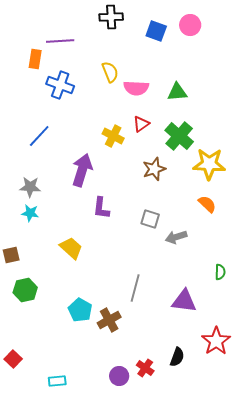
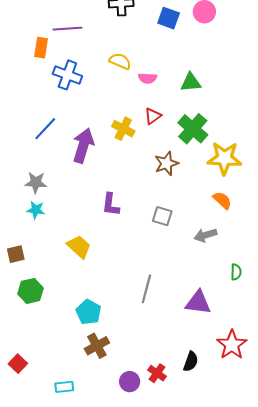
yellow semicircle: (110, 72) -> (120, 61), turned -45
pink semicircle: (136, 88) -> (148, 78), size x0.7
purple arrow: (82, 170) -> (83, 146), moved
gray arrow: (176, 237) -> (205, 235), moved
brown cross: (109, 320) -> (97, 346), moved

